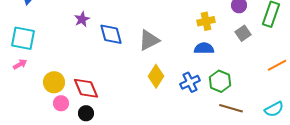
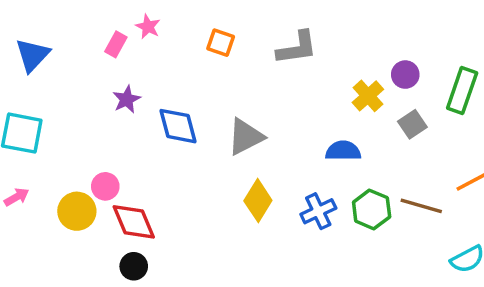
yellow cross: (206, 21) -> (368, 96), moved, turned -30
pink arrow: (20, 64) -> (17, 197), moved
pink circle: (61, 103) -> (105, 186), moved
brown line: (231, 108) -> (421, 206), moved

